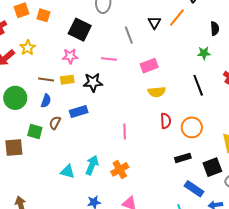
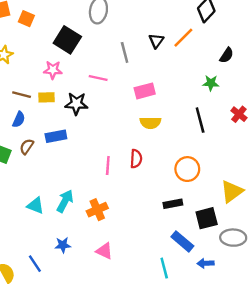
black semicircle: (215, 28) -> (227, 55), turned 32
red semicircle: (166, 121) -> (136, 159), moved

